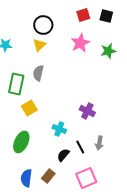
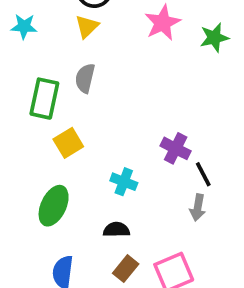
black line: (80, 147) -> (203, 174), moved
black semicircle: (63, 155) -> (116, 230), moved, turned 48
brown rectangle: (48, 176) -> (126, 269), moved

